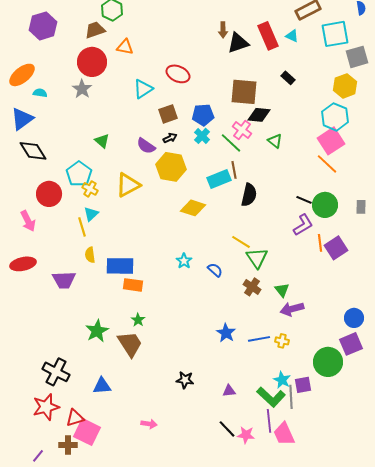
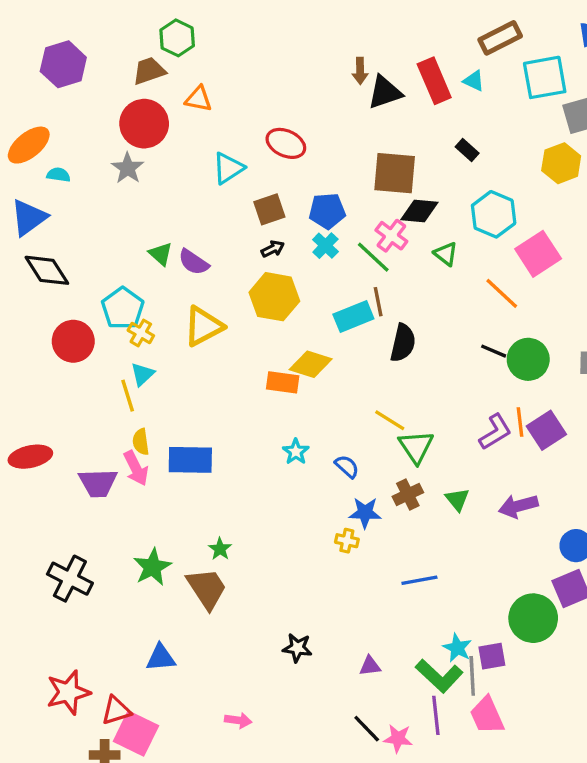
cyan hexagon: (335, 117) -> (494, 214), moved
purple semicircle: (146, 146) -> (194, 262), moved
orange line: (327, 164) -> (502, 293), moved
pink arrow: (28, 221) -> (136, 468), moved
purple L-shape: (303, 225) -> (495, 432), moved
orange rectangle: (133, 285) -> (283, 382), moved
brown cross: (252, 287) -> (408, 495), turned 30
purple arrow: (292, 309) -> (518, 506), moved
blue star: (226, 333) -> (365, 513), moved, turned -30
yellow cross: (282, 341) -> (347, 541), moved
black cross: (56, 372) -> (70, 579), moved
pink trapezoid: (284, 434) -> (487, 715), moved

